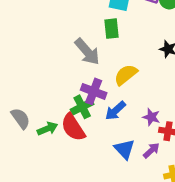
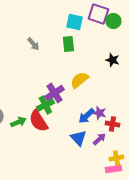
gray arrow: (87, 52) -> (33, 44), moved, size x0.6
purple cross: (94, 91) -> (54, 93), turned 36
blue arrow: (115, 111) -> (86, 116), moved

